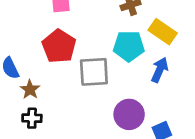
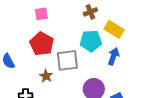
brown star: (30, 90) -> (46, 76), moved

